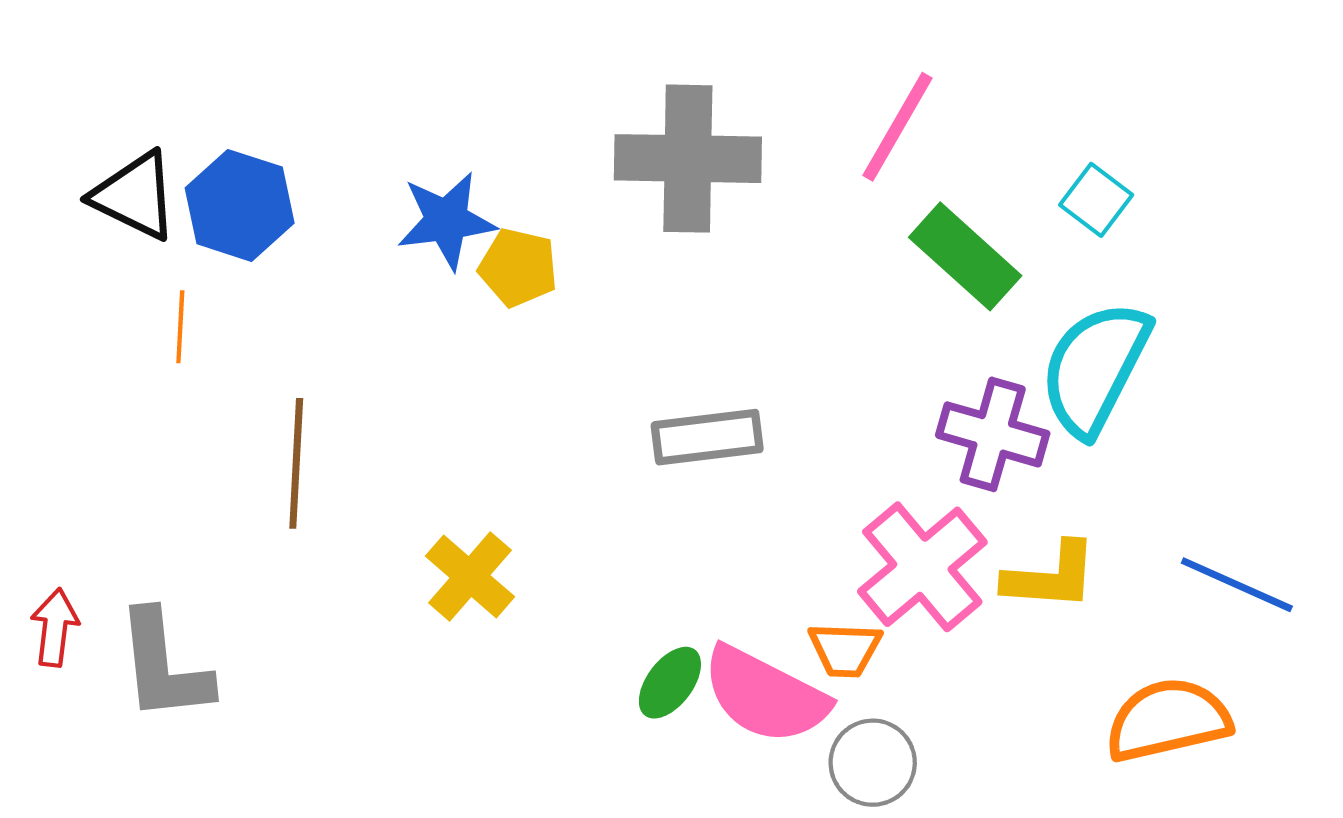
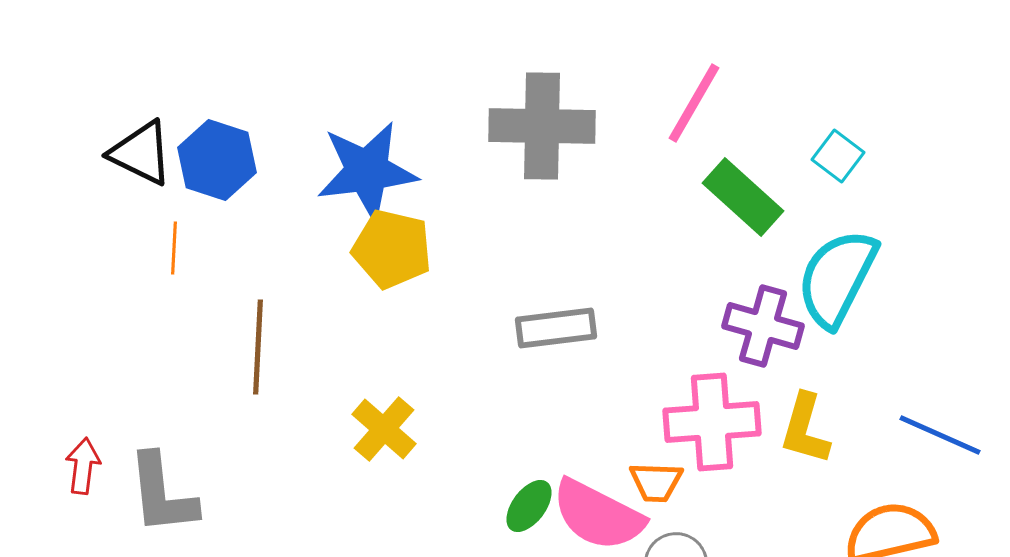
blue star: (446, 221) -> (367, 171), size x1.4
yellow pentagon: (518, 267) -> (392, 249), moved, size x1.4
pink cross: (922, 567) -> (712, 422), turned 36
yellow L-shape: (1051, 576) -> (805, 429), turned 102

